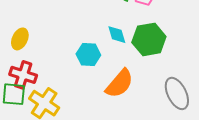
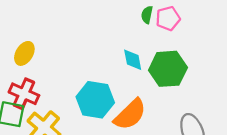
cyan hexagon: (88, 55) -> (95, 100), moved, size x1.4

